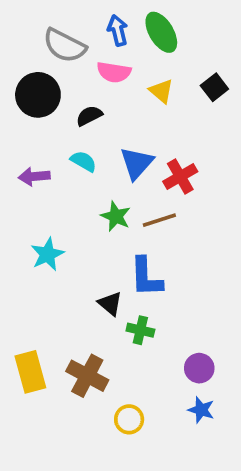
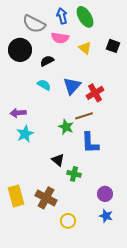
black square: (214, 87) -> (113, 46), turned -32
purple arrow: (34, 176) -> (18, 113), moved
green star: (116, 216) -> (66, 127), moved
blue L-shape: (146, 277) -> (90, 143), moved

